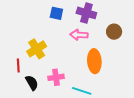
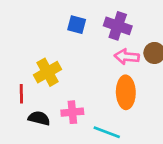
pink arrow: (79, 35) -> (127, 57), moved
black semicircle: (32, 83) -> (39, 118), turned -49

